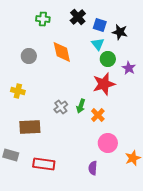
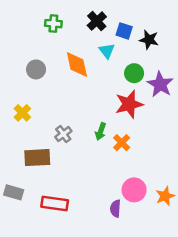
cyan triangle: (98, 44) -> (107, 51), moved
purple star: (129, 68) -> (160, 84), size x1.5
yellow cross: (18, 91) -> (22, 113), turned 32
gray cross: (61, 107) -> (63, 134), moved
pink circle: (108, 143) -> (134, 190), moved

